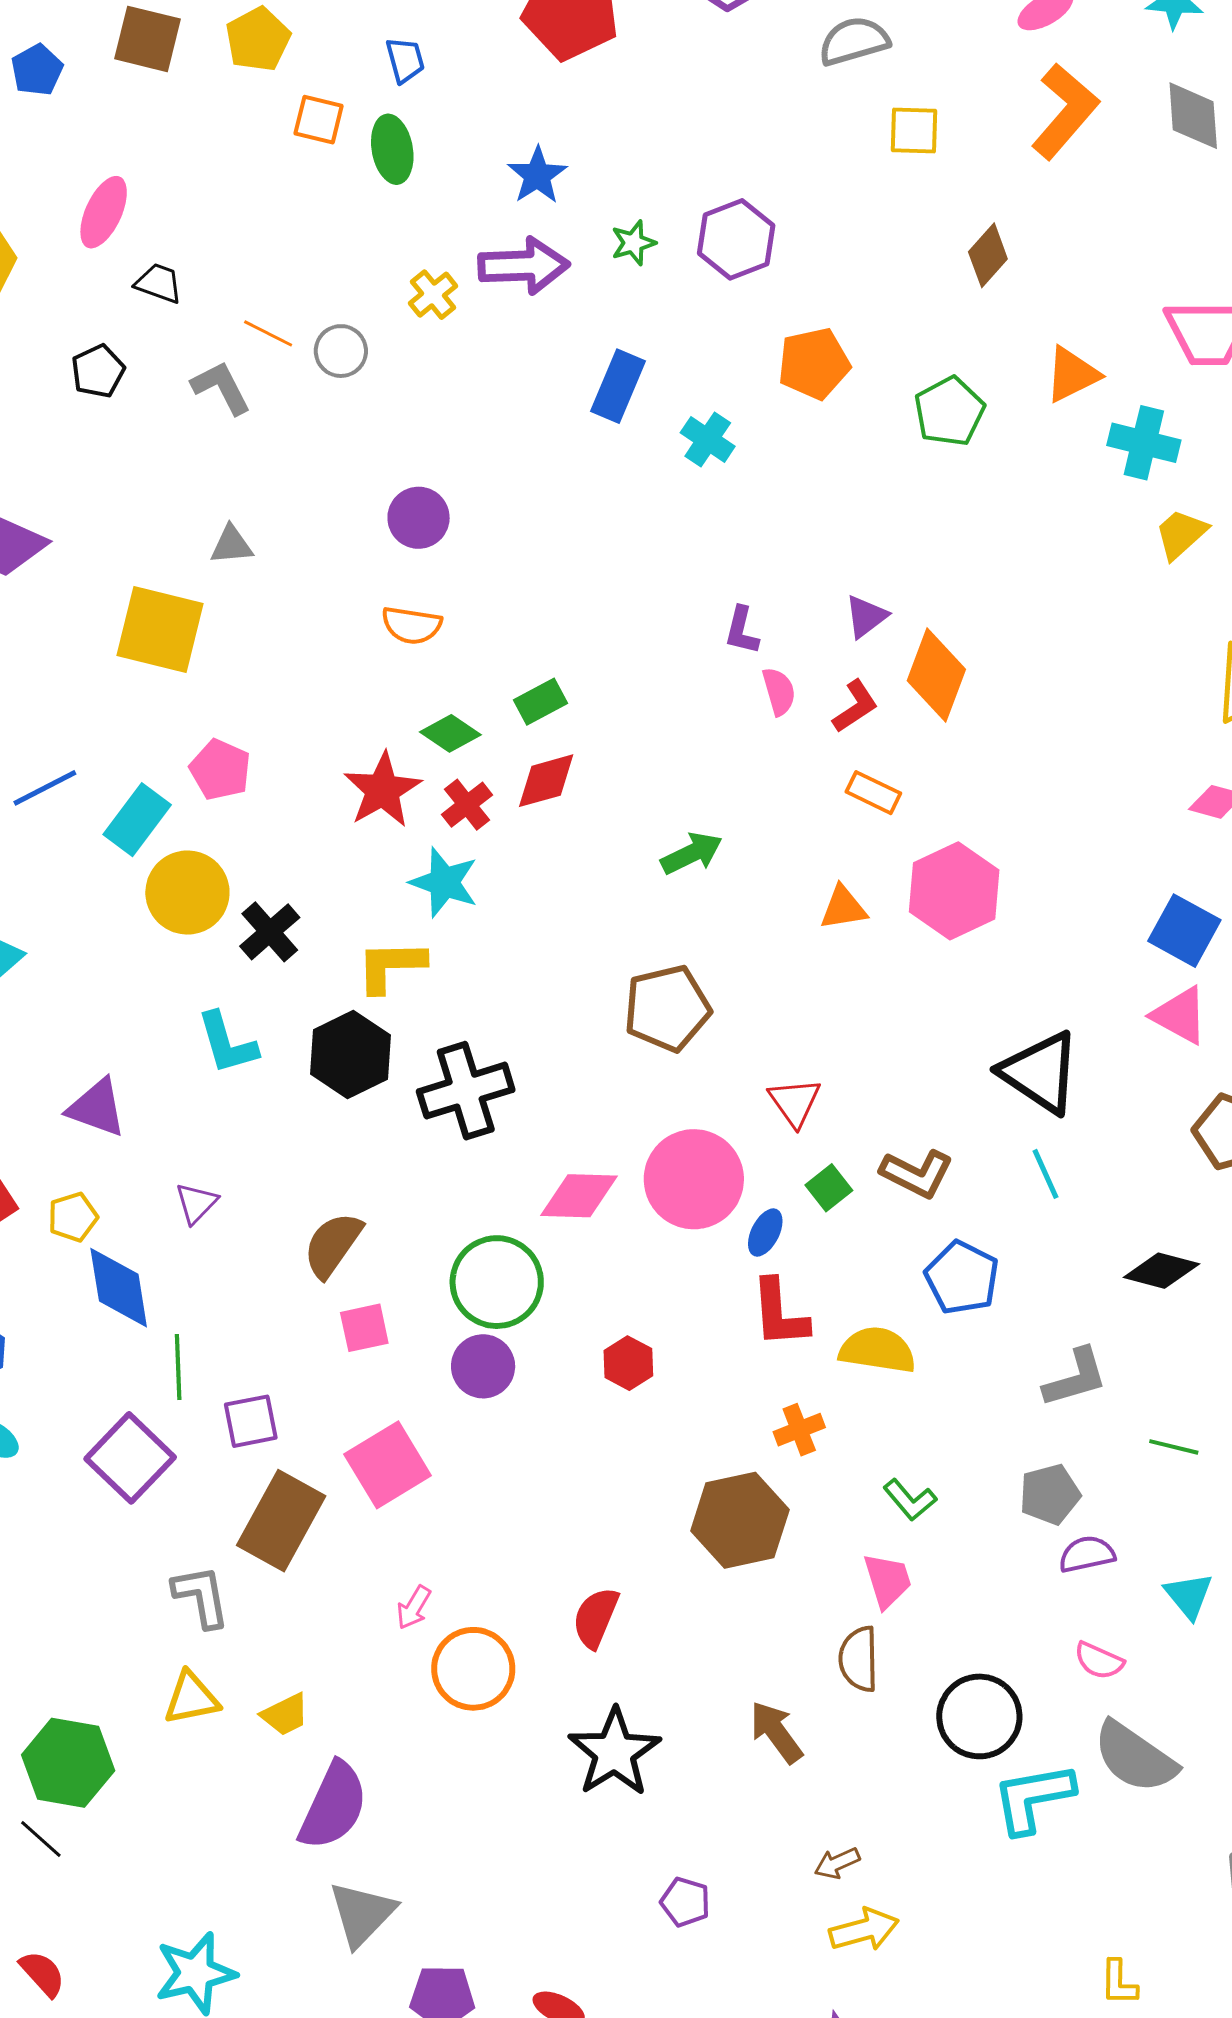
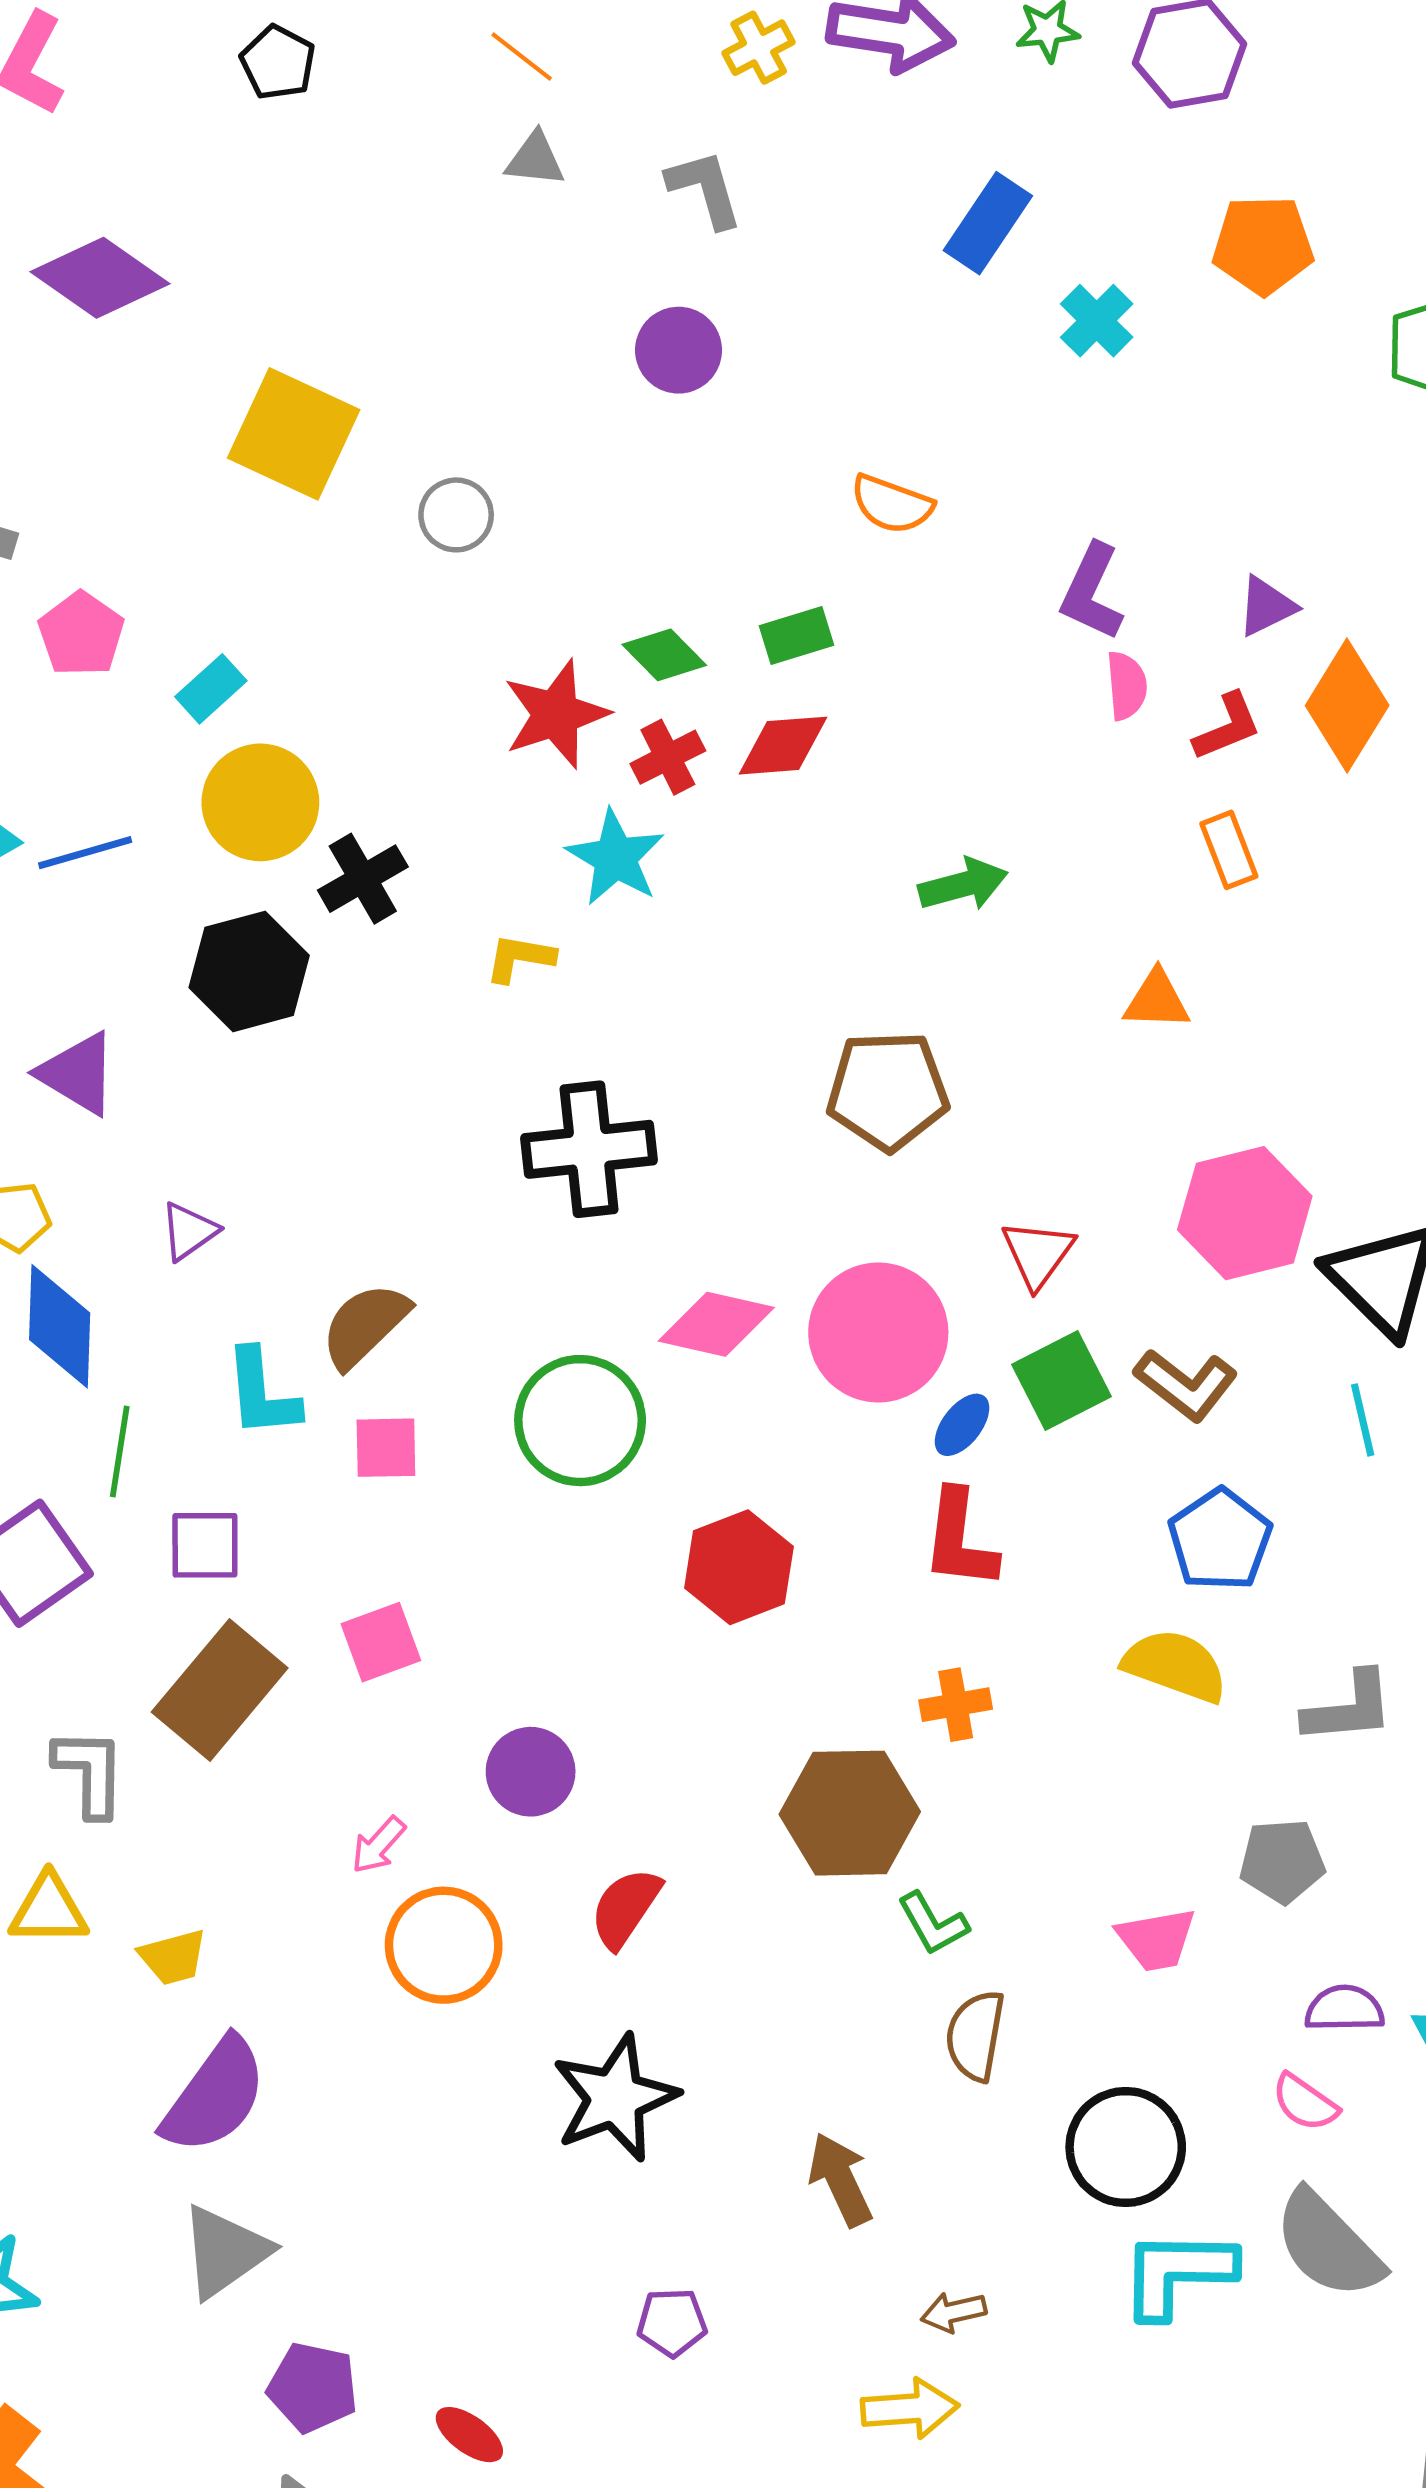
gray circle: (341, 351) -> (456, 515), moved
black pentagon: (98, 371) -> (278, 62), turned -30
gray L-shape: (221, 388) -> (705, 189), moved
gray triangle: (231, 545) -> (535, 159), moved
orange semicircle: (412, 625) -> (892, 504), moved
purple L-shape: (742, 631) -> (1092, 592), size x1.4
pink pentagon: (220, 770) -> (81, 634), moved
blue line: (45, 788) -> (85, 853), moved
orange rectangle: (873, 793) -> (1229, 850), turned 32
cyan rectangle: (137, 820) -> (211, 689), size x0.7
pink hexagon: (954, 891) -> (1245, 1213), moved
yellow L-shape: (391, 966) -> (520, 958), size x0.7
cyan L-shape: (227, 1043) -> (262, 1393), moved
black hexagon: (350, 1055) -> (249, 971), moved
green square: (829, 1188) -> (1062, 1381), size x1.5
yellow semicircle: (877, 1350) -> (1175, 1666), moved
red hexagon: (628, 1363) -> (739, 1567), size x1.5
purple circle: (483, 1366) -> (531, 1772), moved
pink square: (388, 1465) -> (381, 1642), size x0.7
green L-shape: (910, 1500) -> (933, 1924), moved
purple semicircle: (1087, 1554) -> (1344, 2009), moved
pink trapezoid: (887, 1580) -> (1156, 1939), moved, turned 86
brown arrow: (776, 1732) -> (840, 2180), moved
brown arrow: (837, 1863) -> (954, 2312), moved
purple pentagon: (685, 1902) -> (672, 2322), turned -30

